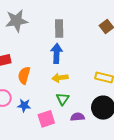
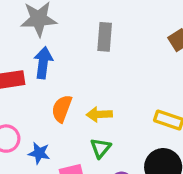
blue arrow: (57, 53) -> (43, 63), moved
orange semicircle: (24, 75) -> (62, 109), moved

